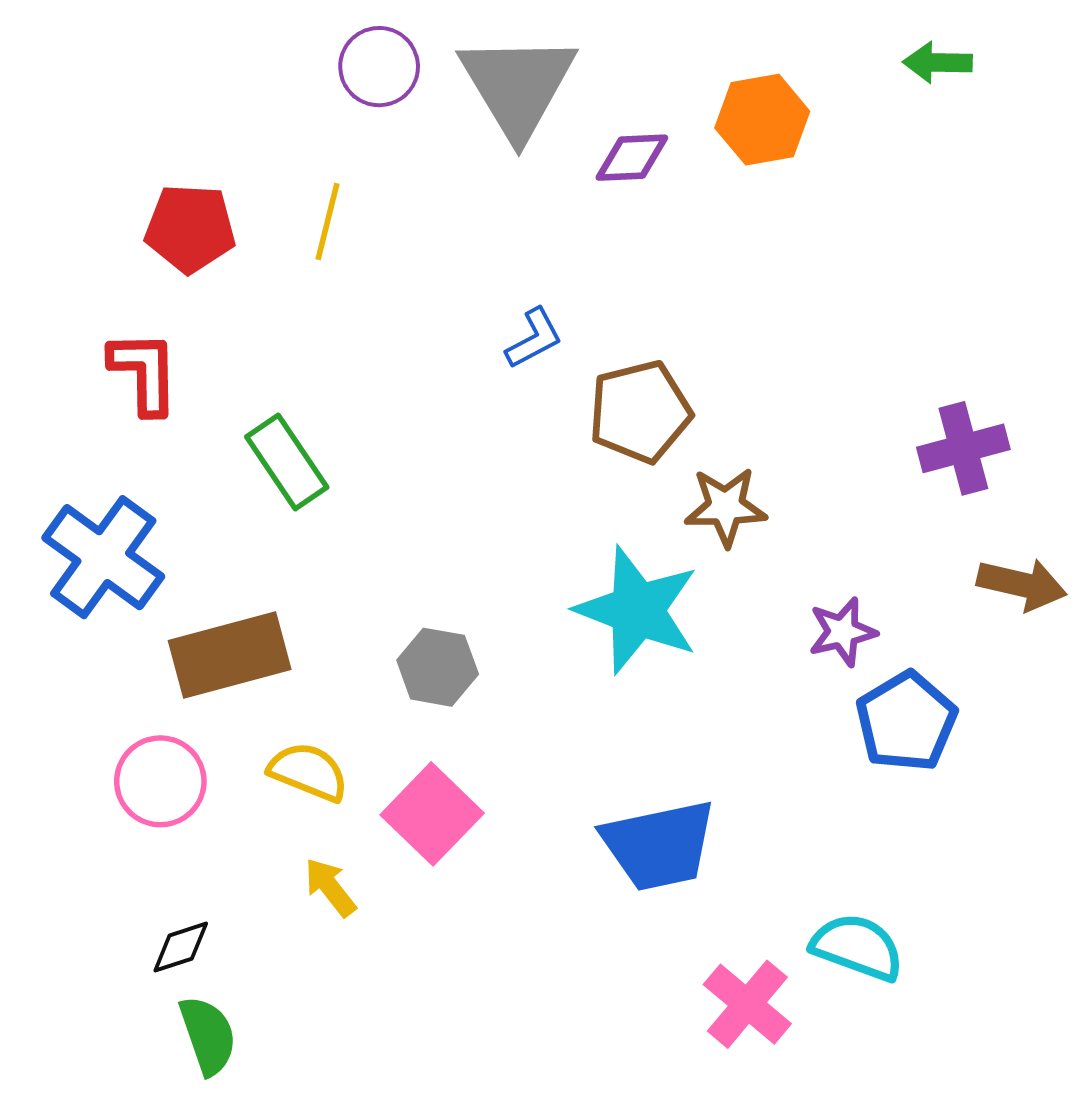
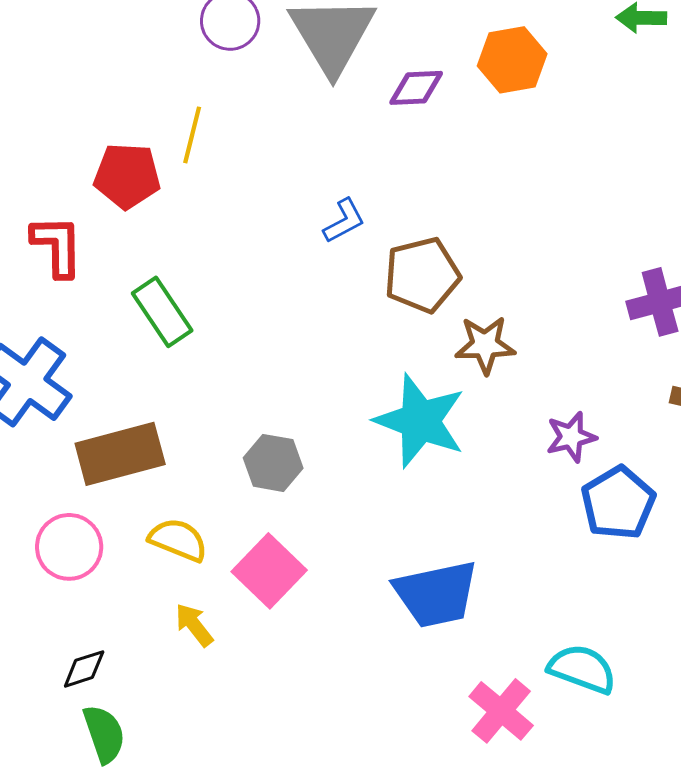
red pentagon: (190, 228) -> (127, 176), moved

